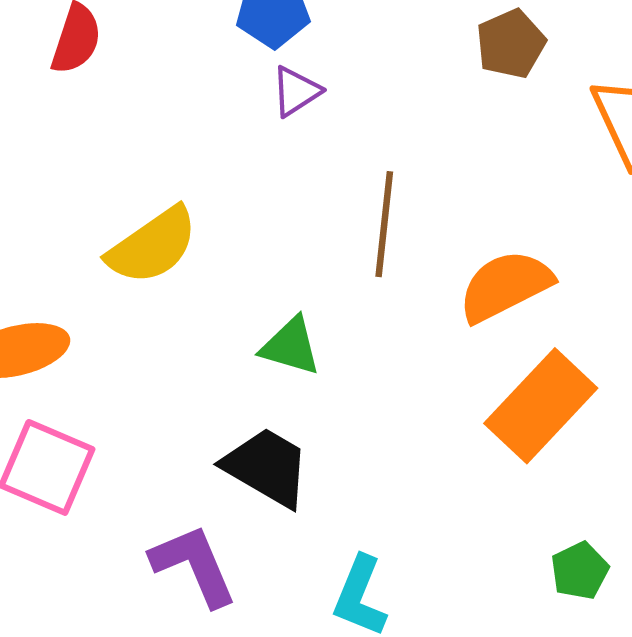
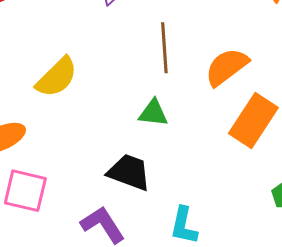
green triangle: (291, 346) -> (153, 113), moved

